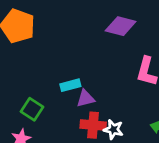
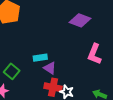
purple triangle: (86, 98) -> (50, 68), turned 40

